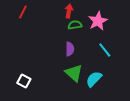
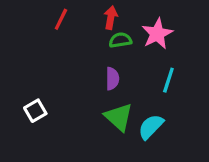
red line: (23, 12) -> (61, 19), moved
cyan line: (105, 50) -> (168, 80), turned 56
white square: (24, 81) -> (35, 111), moved, turned 32

